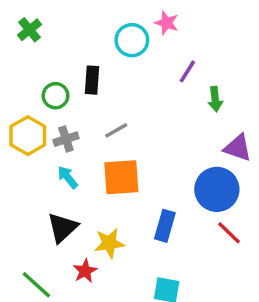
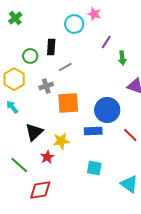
gray line: (116, 130) -> (65, 67), moved
gray cross: (66, 139) -> (46, 86), moved
cyan arrow: (68, 177) -> (12, 107), moved
blue circle: (217, 189) -> (107, 110), moved
blue rectangle: (165, 226) -> (93, 131), turned 72

